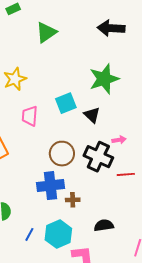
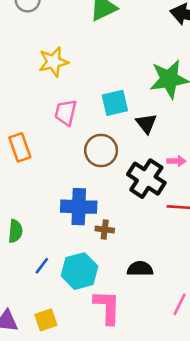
brown circle: (62, 154) -> (101, 150), moved

